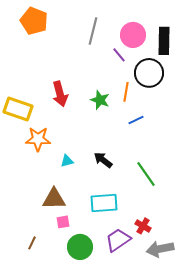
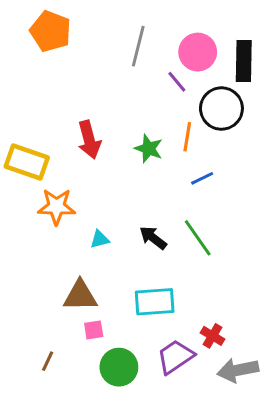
green line: (146, 174) -> (198, 238), moved

